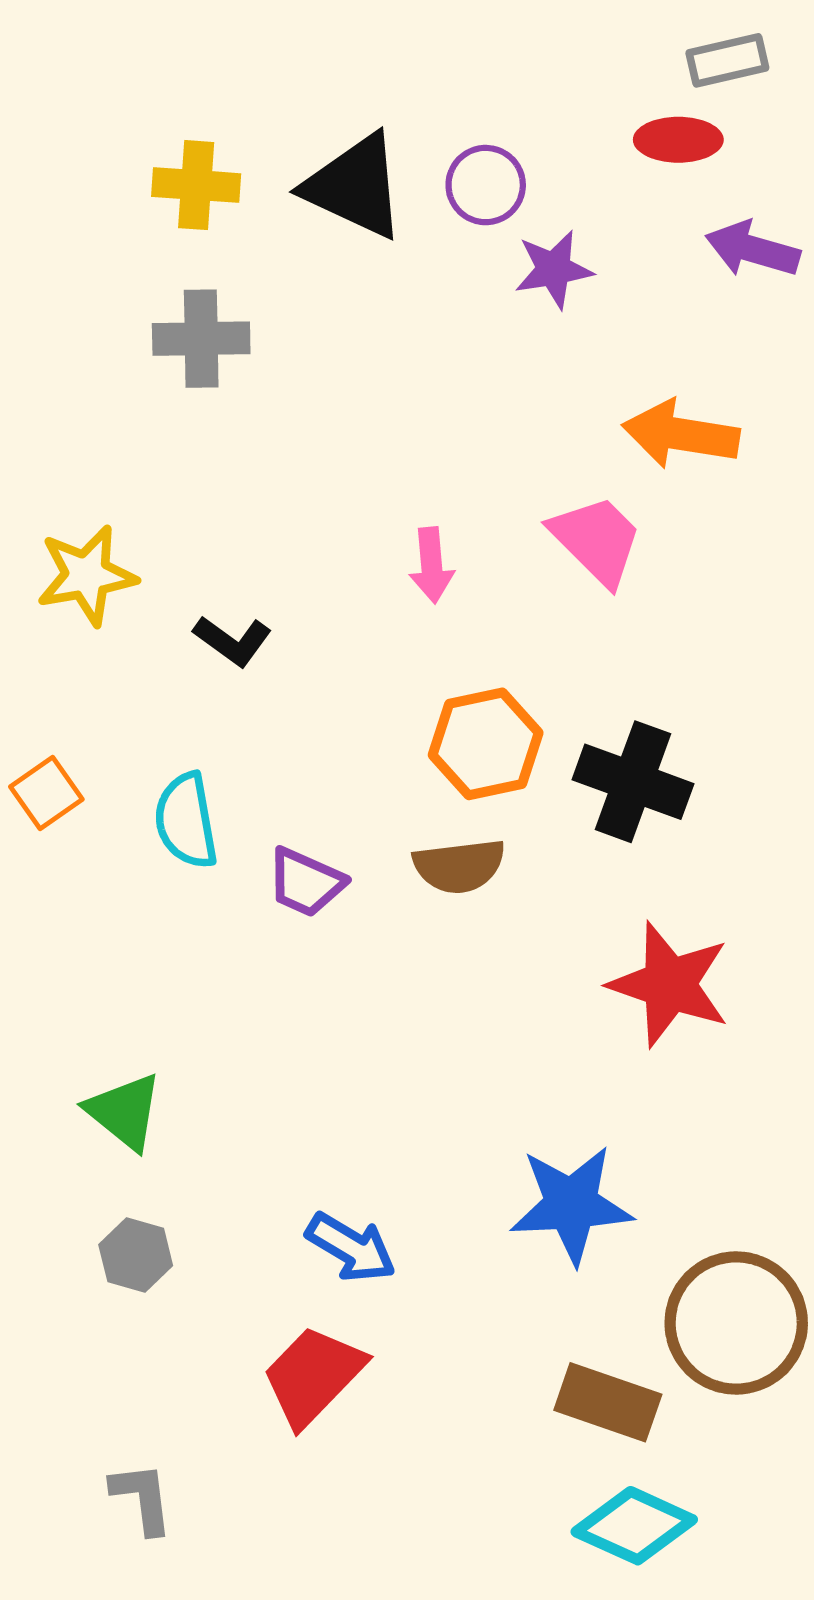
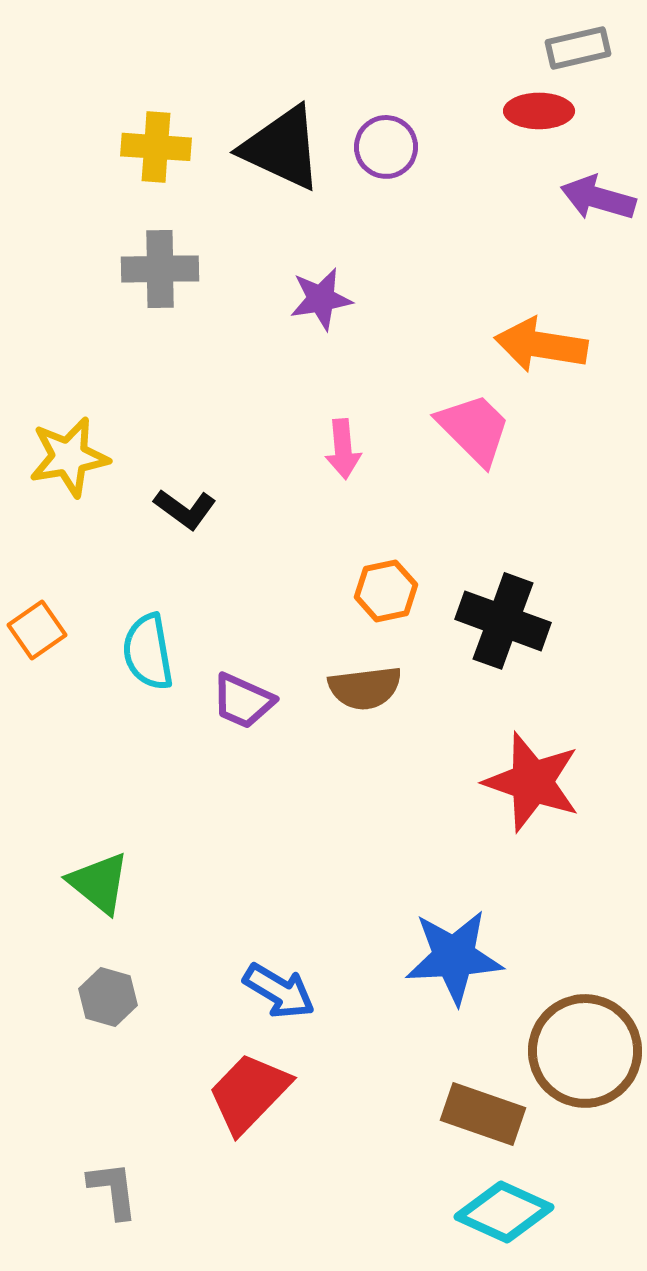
purple star: (554, 269) -> (321, 299), moved
orange hexagon: (486, 744) -> (386, 591), size x0.7

